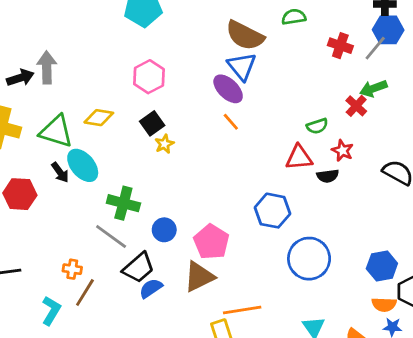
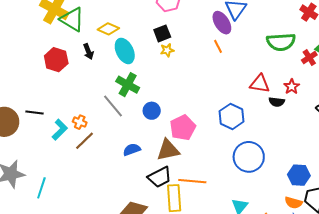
yellow diamond: (99, 118) -> (108, 29), moved
green semicircle: (317, 126) -> (281, 42), moved, size x1.8
green triangle: (56, 131) -> (72, 19), moved
cyan ellipse: (83, 165) -> (125, 51), moved
black trapezoid: (139, 268) -> (160, 177), moved
cyan L-shape: (51, 311) -> (60, 130), moved

